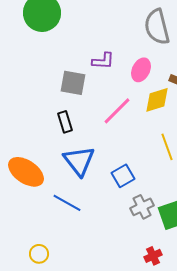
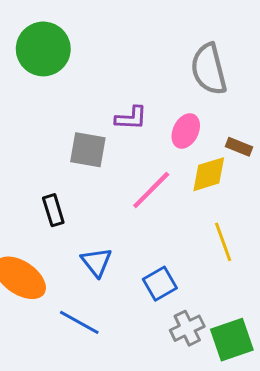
black rectangle: (65, 122) -> (53, 210), moved
blue triangle: (79, 161) -> (97, 262), size x0.7

